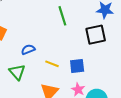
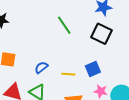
black square: (96, 35) -> (102, 34), turned -35

